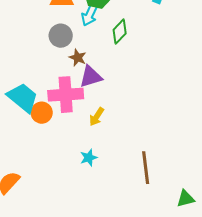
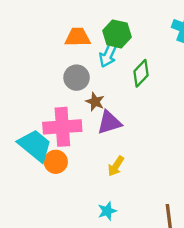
pink cross: (66, 95) -> (62, 127), moved

